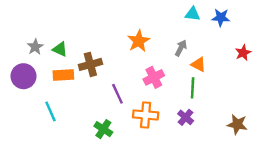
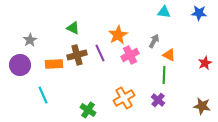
blue star: (221, 17) -> (199, 13), moved
green triangle: (60, 49) -> (73, 28), moved
red star: (243, 53) -> (205, 63), moved
pink cross: (154, 77) -> (130, 55), moved
purple line: (117, 94) -> (100, 53), moved
orange cross: (146, 115) -> (124, 98), turned -35

